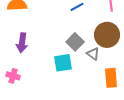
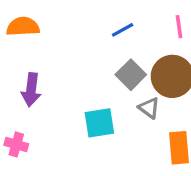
gray square: (75, 42) -> (131, 75), moved

